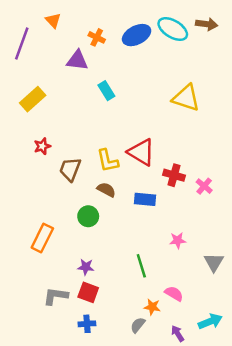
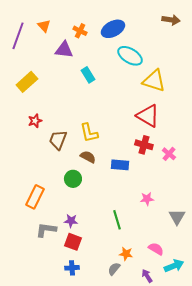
orange triangle: (53, 21) -> (44, 26), moved
cyan ellipse: (173, 29) -> (130, 56), moved
red triangle: (141, 152) -> (148, 116), moved
pink semicircle: (174, 294) -> (156, 249), moved
gray L-shape: (56, 296) -> (46, 230), moved

